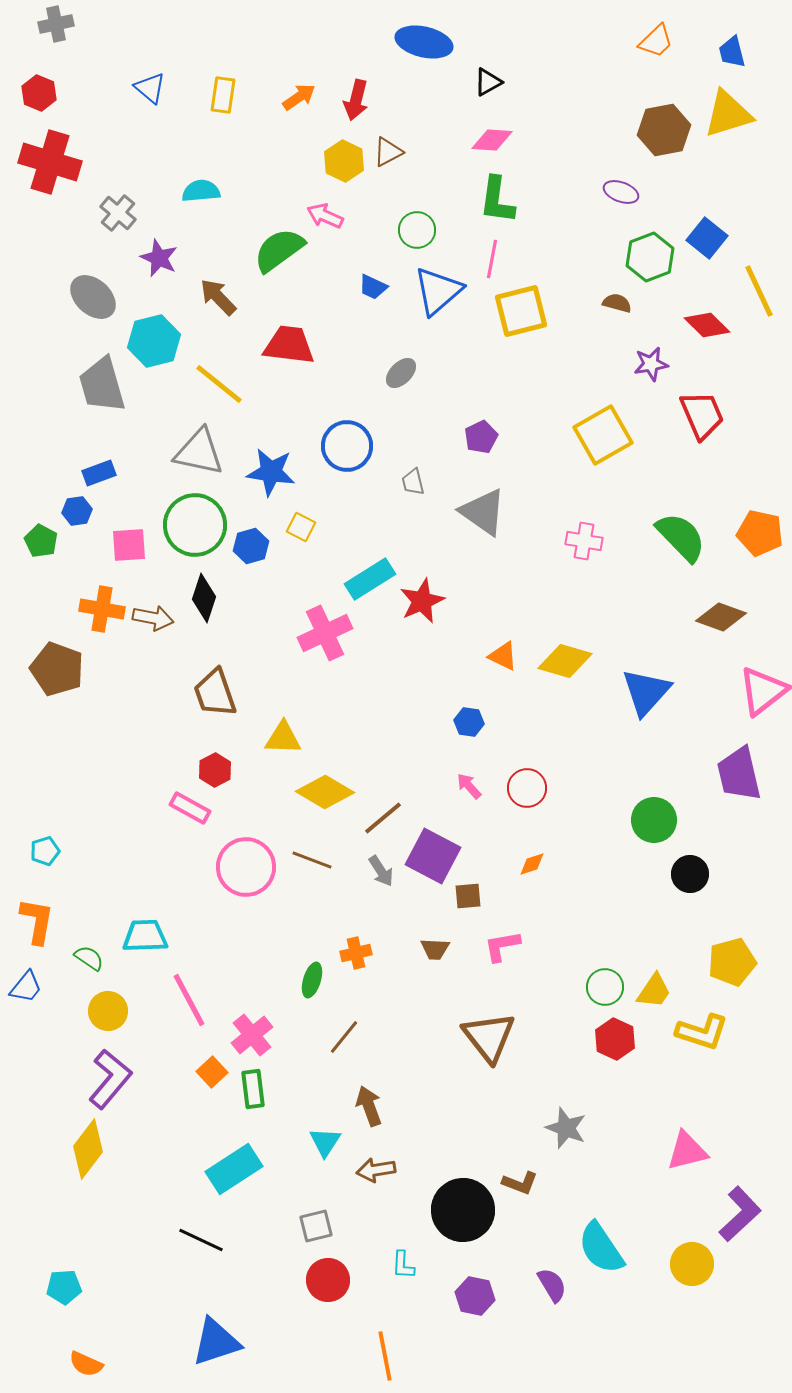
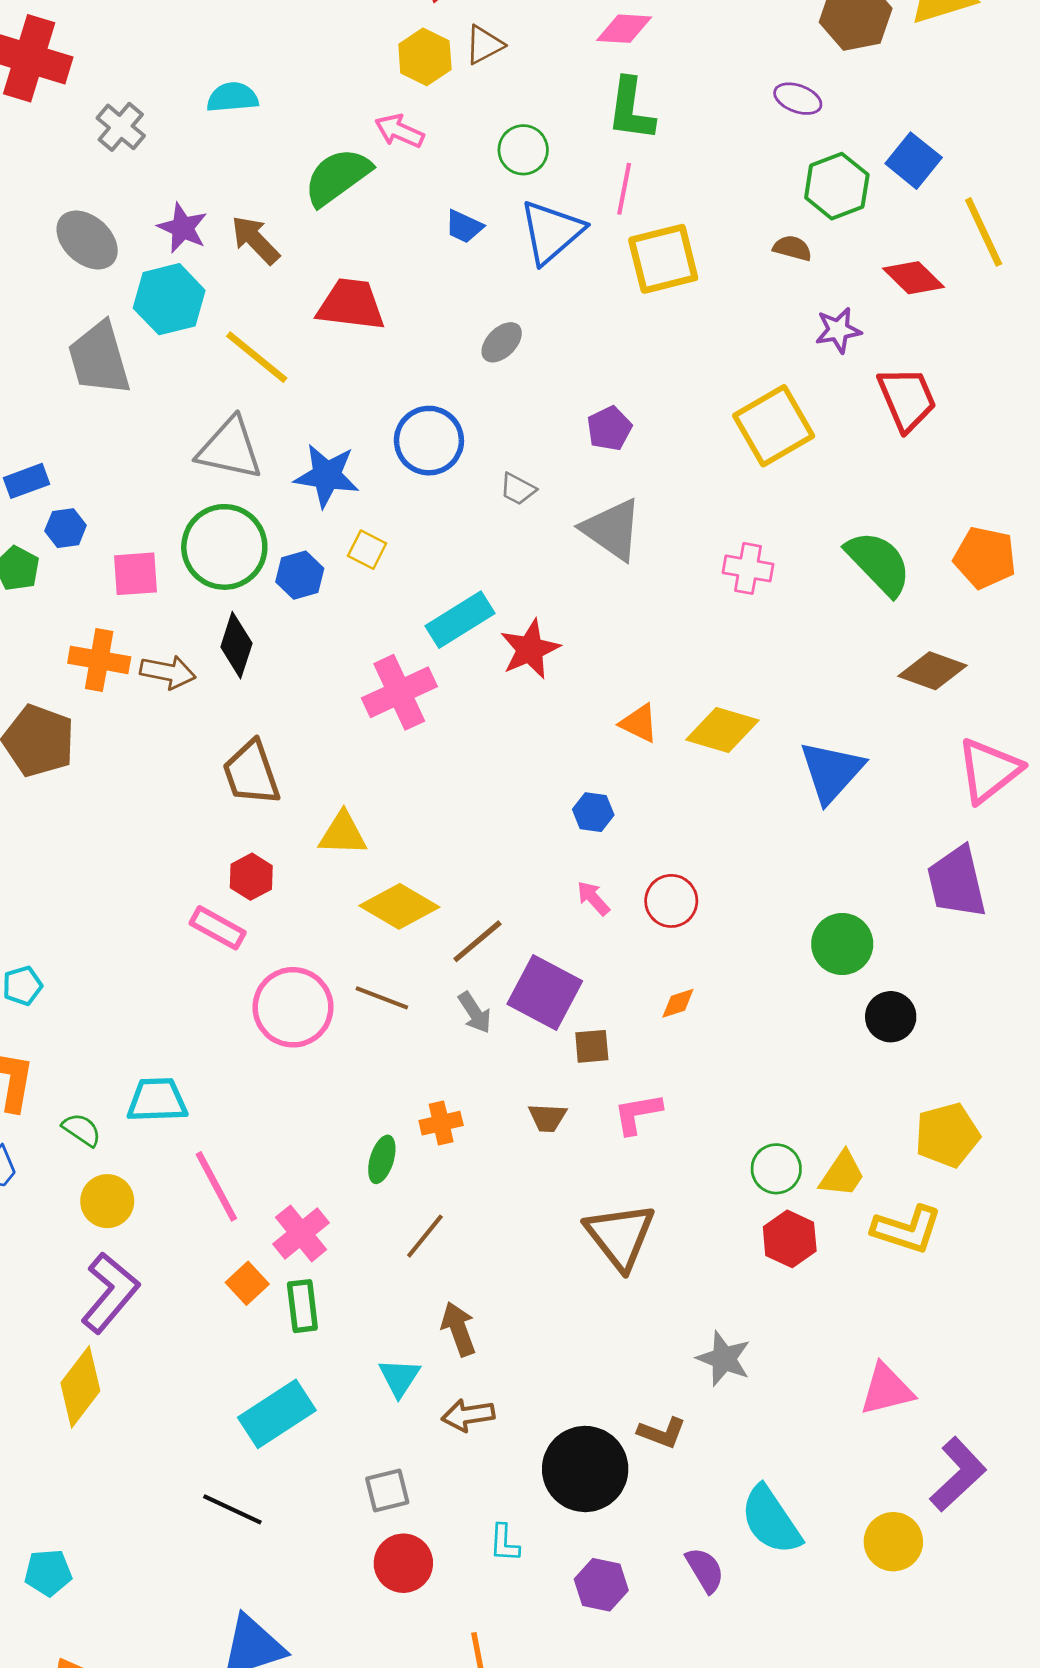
purple star: (159, 258) -> (183, 228), moved
blue rectangle: (99, 473) -> (26, 481), moved
gray trapezoid: (413, 482) -> (518, 489), turned -48

